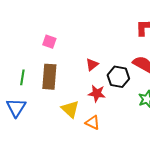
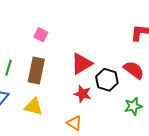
red triangle: (92, 65) -> (82, 64), size x1.6
yellow triangle: (70, 109) -> (34, 107), moved, turned -36

